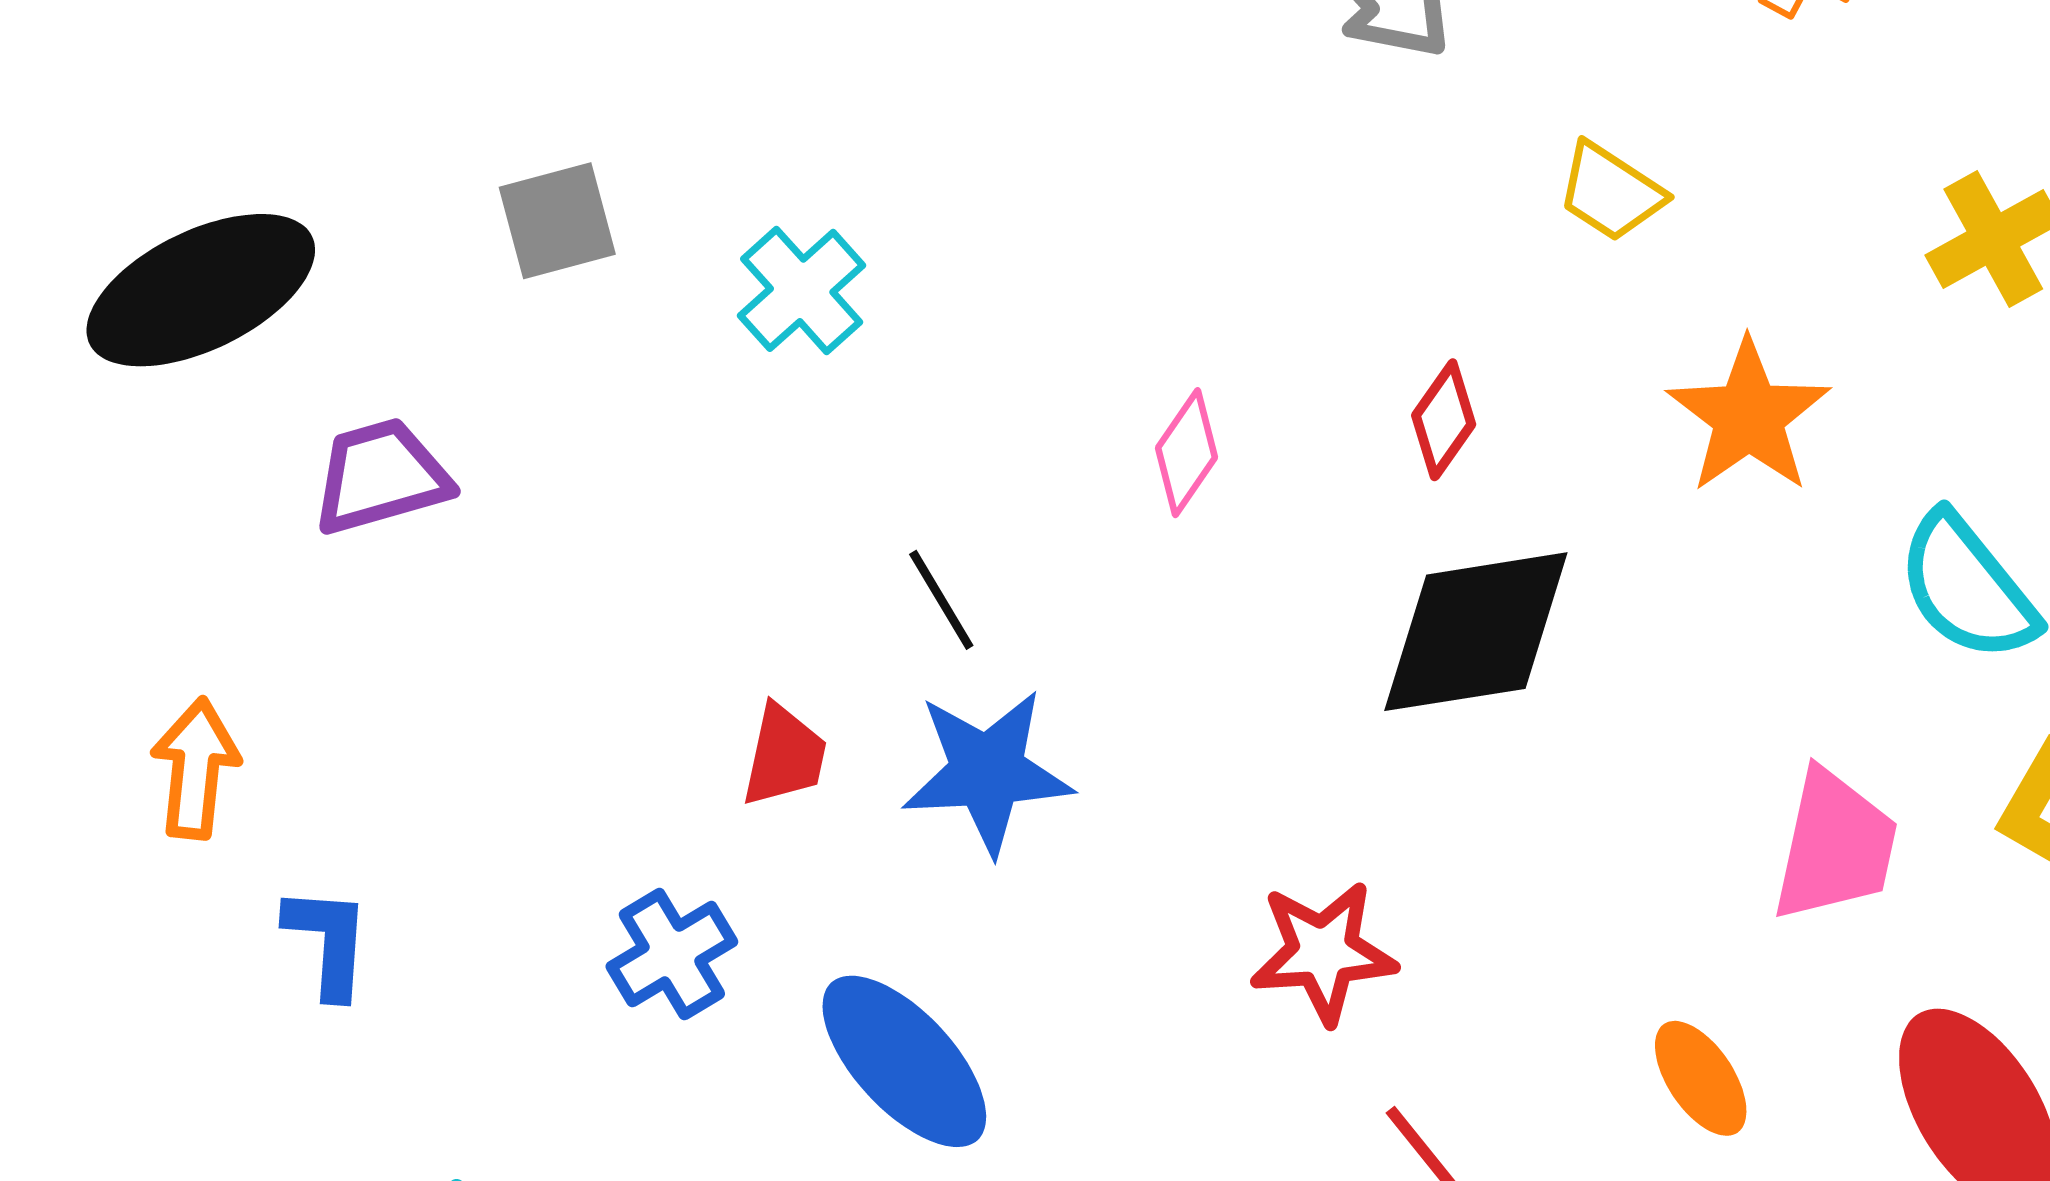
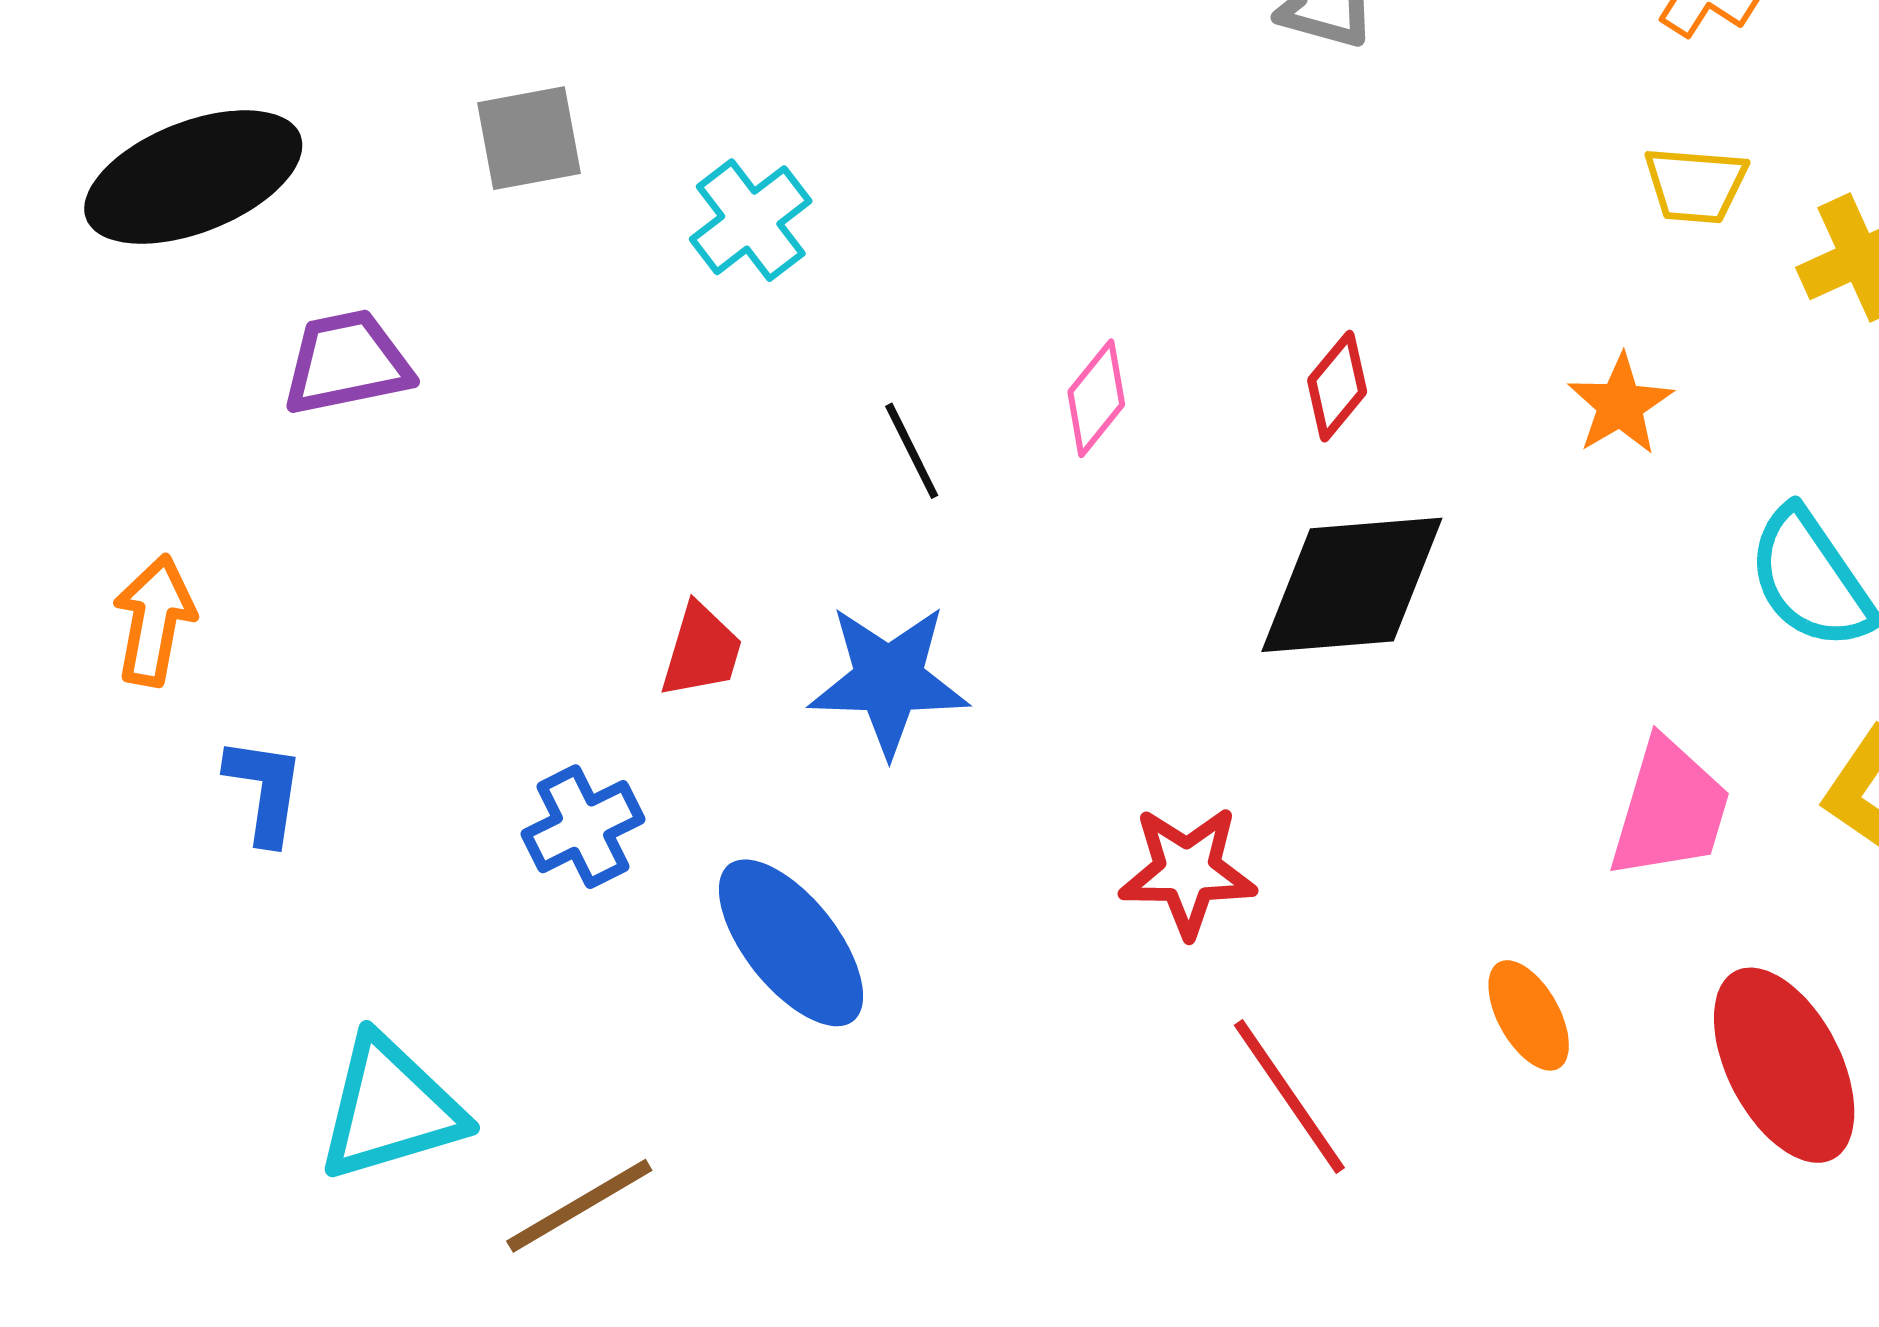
yellow trapezoid: (1611, 192) -> (1695, 185), moved, turned -33
orange star: (1749, 416) -> (1620, 405), size x0.7
black line: (941, 600) -> (912, 451), moved

